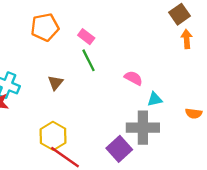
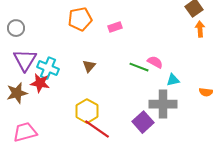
pink rectangle: (86, 37) -> (115, 27), turned -56
green line: (89, 60) -> (139, 67), moved, turned -42

